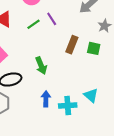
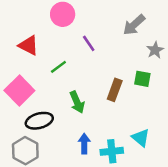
green line: (33, 24) -> (58, 67), moved
brown rectangle: (72, 45) -> (115, 90), moved

